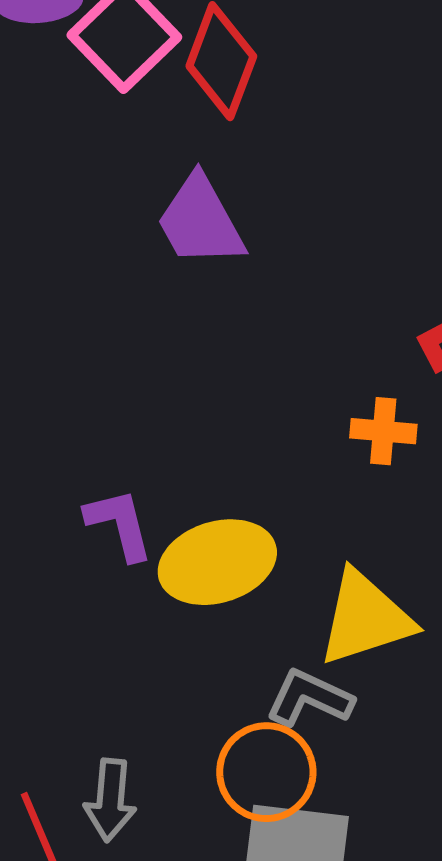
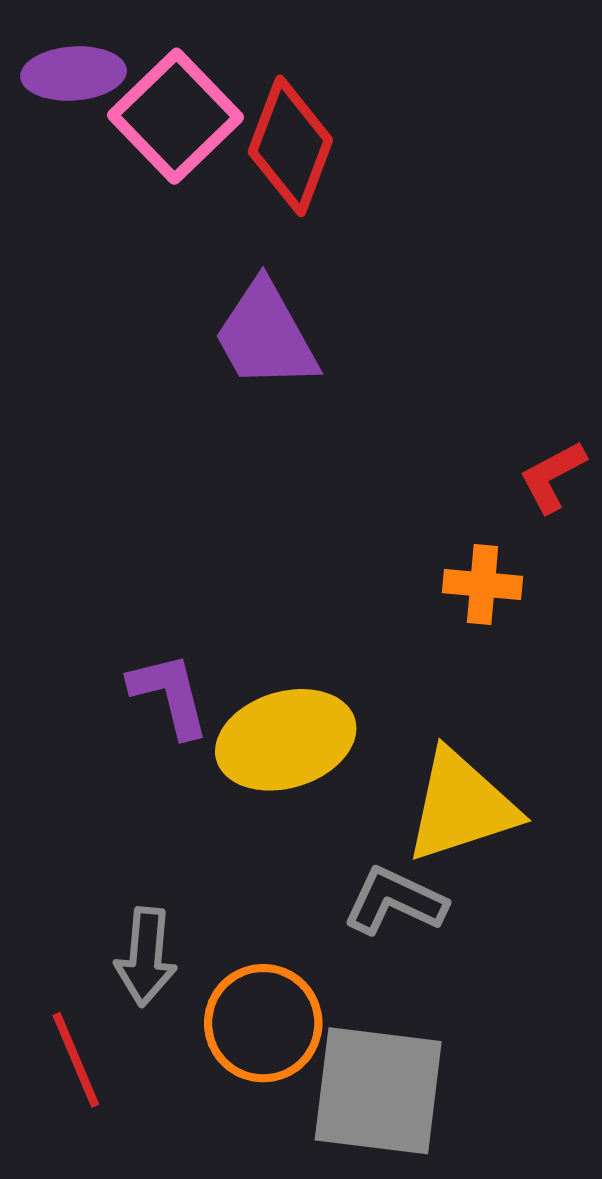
orange circle: (266, 772) -> (263, 1023), moved
gray arrow: (110, 800) -> (146, 957), moved

